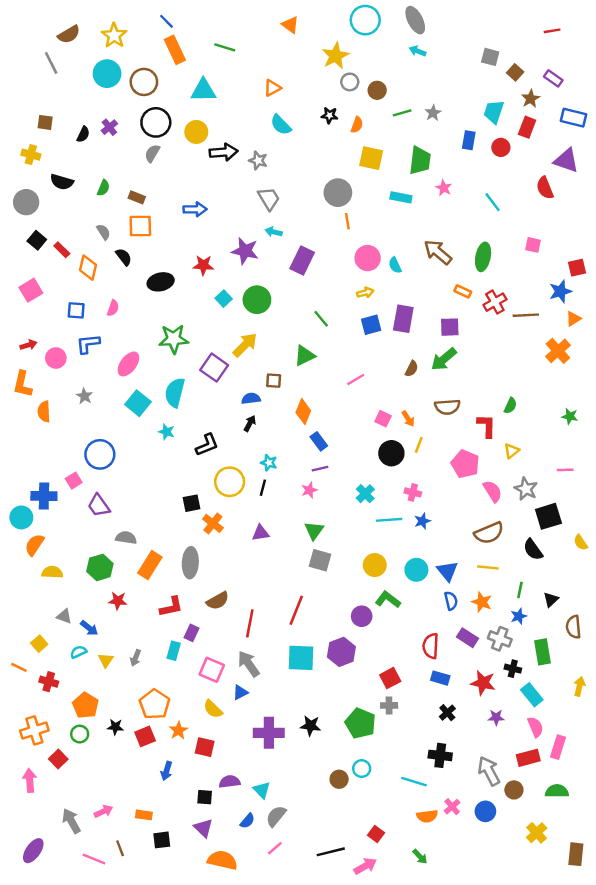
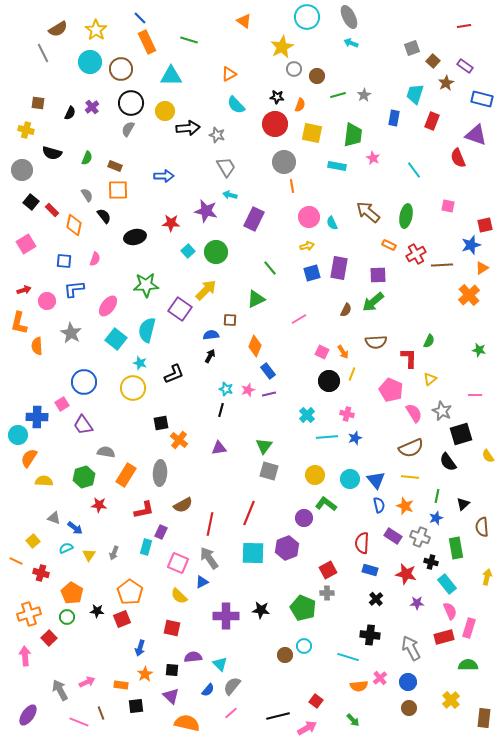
gray square: (490, 57) -> (412, 48), turned -35
red rectangle: (527, 127) -> (432, 121), moved
red circle: (501, 147) -> (275, 124), moved, size x1.6
gray star: (84, 396) -> (71, 333), size x1.5
yellow circle: (230, 482) -> (133, 388), moved
pink star: (309, 490) -> (248, 390), moved
orange star: (178, 730) -> (145, 674), moved
brown circle: (514, 790) -> (409, 708), moved

